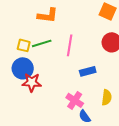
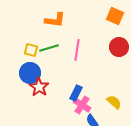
blue rectangle: (88, 71) -> (76, 93), moved, turned -49
red star: (32, 82) -> (39, 87), turned 30
yellow semicircle: (107, 97) -> (114, 102), turned -56

